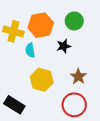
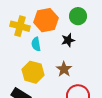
brown star: (78, 77) -> (64, 69), moved
yellow hexagon: (42, 80) -> (33, 72), moved

